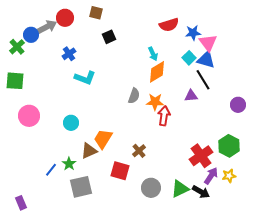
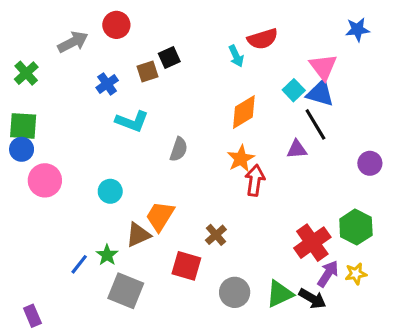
brown square: (96, 13) -> (148, 72), moved, turned -32
red circle: (65, 18) -> (116, 25), moved
blue star: (193, 33) -> (357, 30), moved
blue circle: (31, 35) -> (22, 149), moved
cyan arrow: (153, 54) -> (236, 56), moved
gray semicircle: (134, 96) -> (179, 149), moved
orange star: (155, 102) -> (241, 159), turned -30
gray square: (81, 187) -> (126, 291), turned 35

